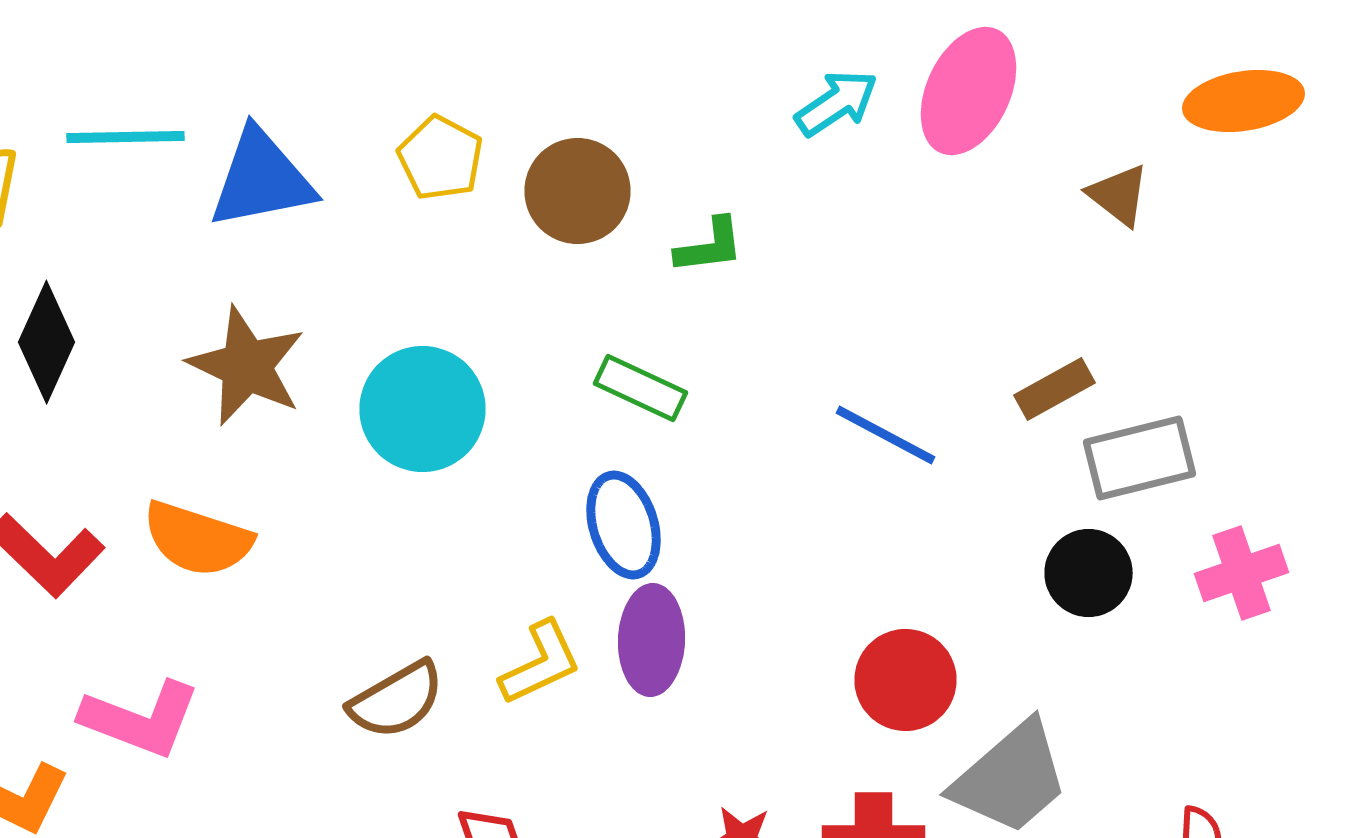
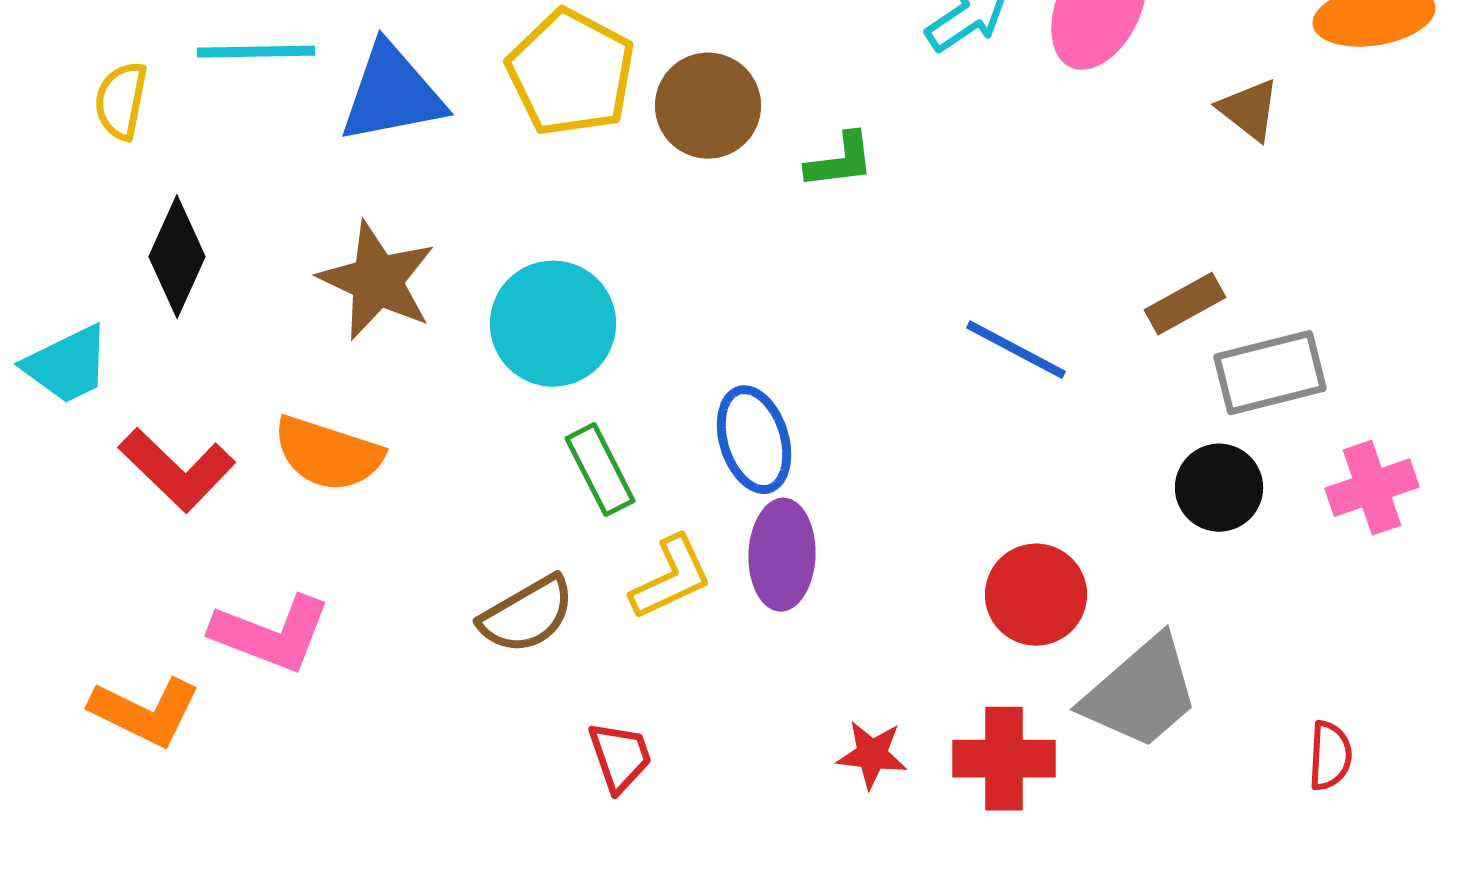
yellow pentagon: (440, 158) -> (571, 73), size x1.5
green rectangle: (640, 388) -> (600, 470), moved, turned 38

